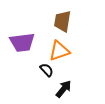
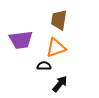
black semicircle: (47, 70) -> (44, 66), turned -48

